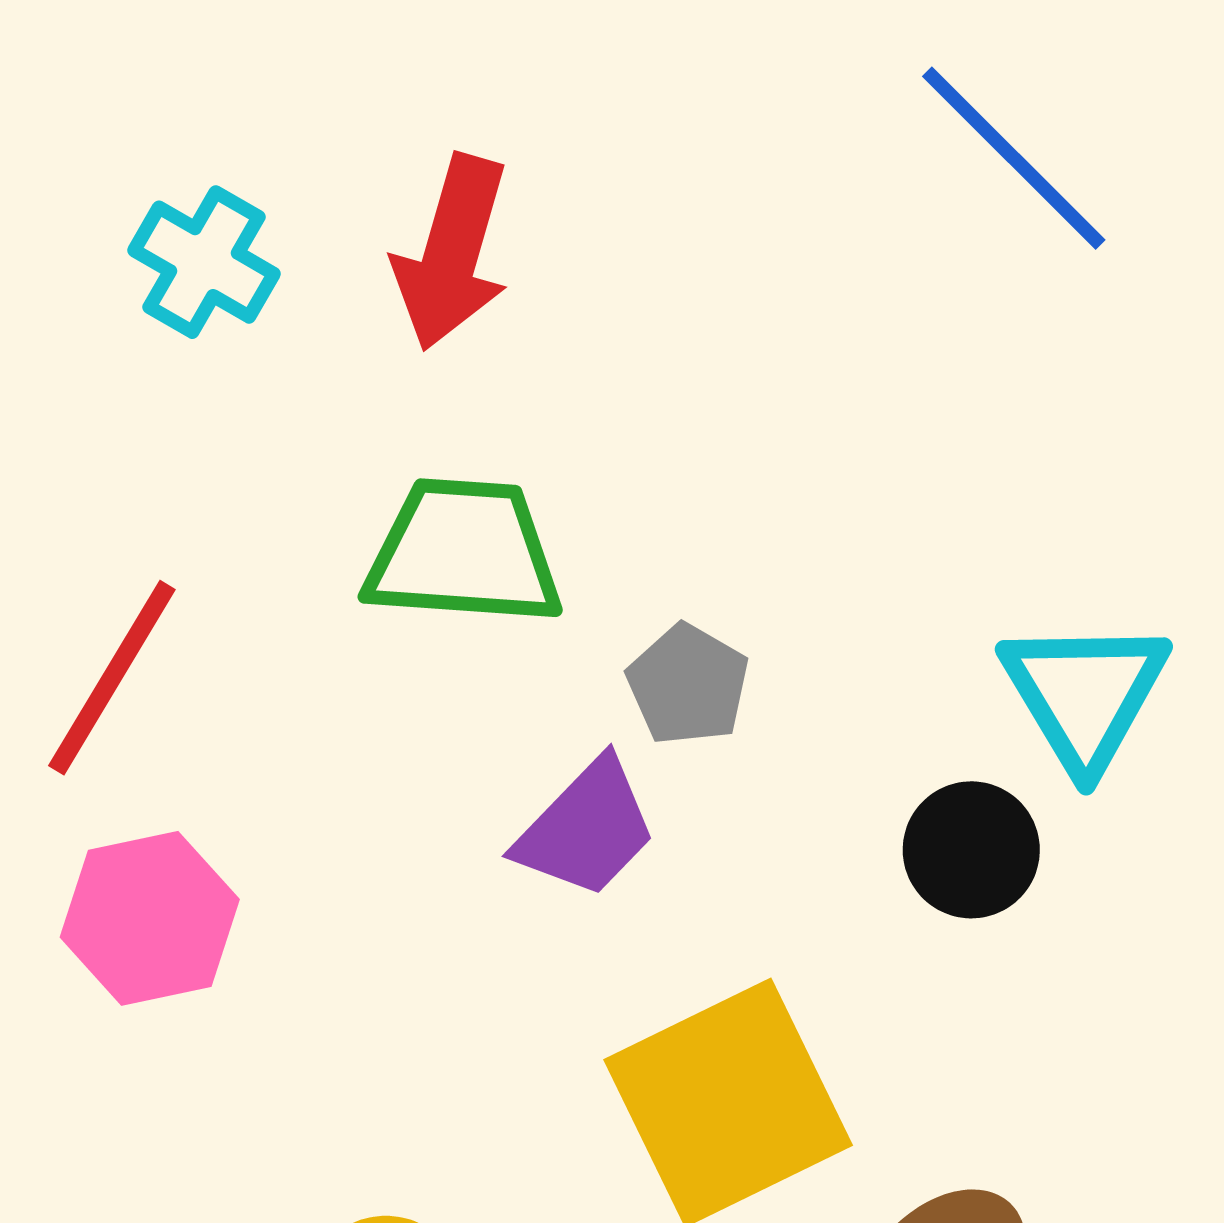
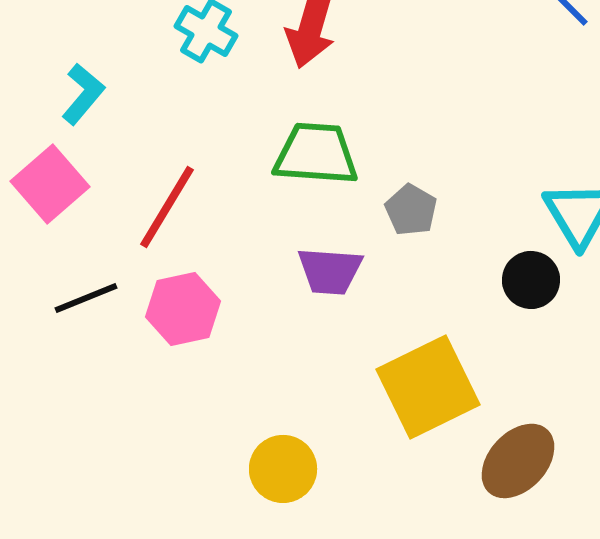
purple trapezoid: (586, 829) -> (330, 271), moved, turned 50

